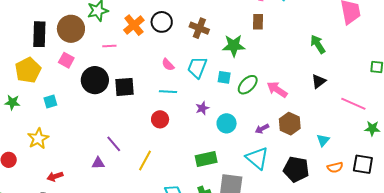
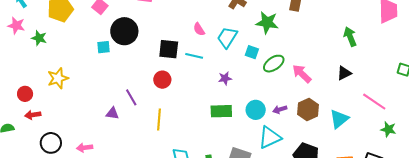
black square: (124, 87) -> (169, 49), moved
cyan square: (50, 102) -> (104, 47), moved
red circle: (160, 119) -> (162, 80), moved
cyan circle: (227, 123) -> (256, 110), moved
cyan triangle: (323, 140) -> (339, 119), moved, size x1.5
cyan triangle: (257, 158) -> (270, 138), turned 45
green rectangle: (206, 159) -> (221, 111), moved
yellow line: (145, 161) -> (159, 119), turned -35
red arrow: (55, 176) -> (33, 115), moved

